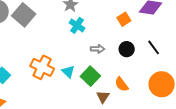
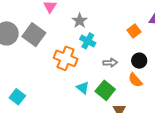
orange cross: (42, 67) -> (66, 58), moved
orange semicircle: (122, 84) -> (135, 80), moved

